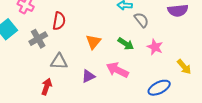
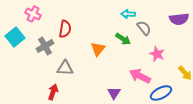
green arrow: (126, 44) -> (123, 39), moved
pink arrow: (117, 70) -> (140, 76), moved
purple triangle: (88, 76) -> (114, 93), moved, turned -32

